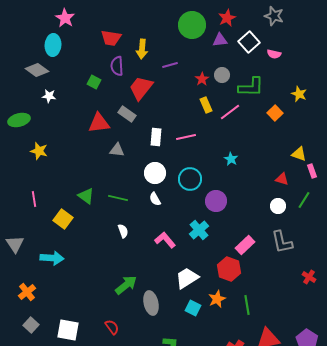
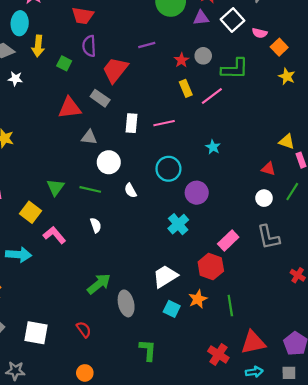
yellow arrow: (142, 49) -> (38, 46), moved
orange square: (275, 113) -> (279, 47), moved
white circle: (155, 173) -> (109, 162), moved
green triangle: (86, 196) -> (55, 187), turned 30
pink L-shape: (165, 240) -> (54, 235), moved

